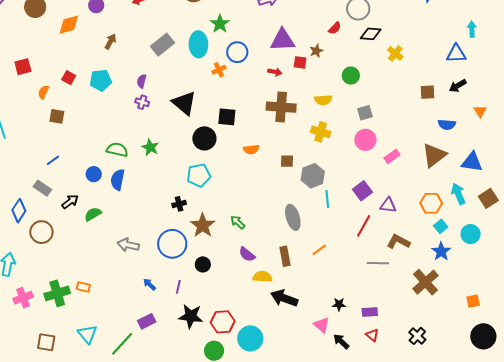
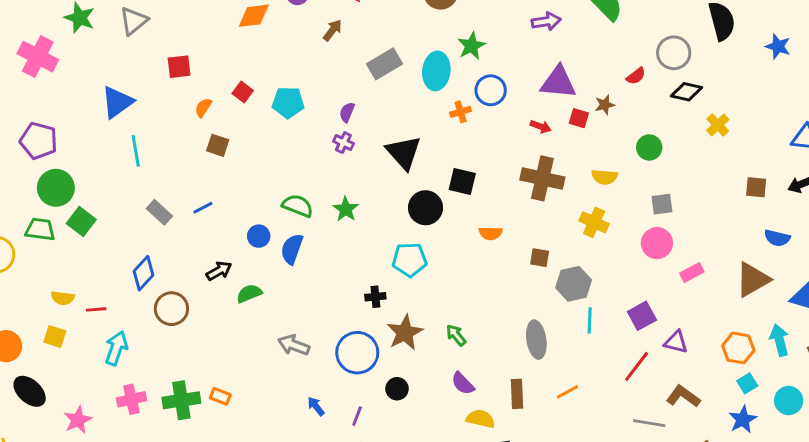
brown arrow: (110, 41) -> (333, 30), moved
gray rectangle: (42, 188) -> (159, 212), moved

